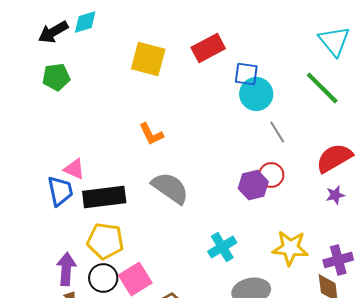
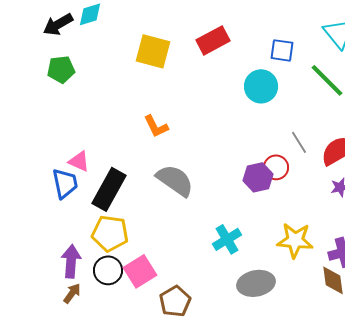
blue square: (246, 74) -> (282, 50), moved
gray line: (277, 132) -> (299, 142), moved
black rectangle: (104, 197) -> (109, 189), turned -54

